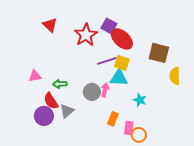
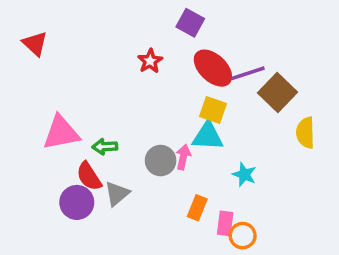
red triangle: (50, 25) -> (35, 44), moved
purple square: (109, 26) -> (190, 23), moved
red star: (86, 35) -> (150, 61), size x0.6
brown square: (159, 53) -> (277, 92), turned 30
purple line: (107, 61) -> (248, 73), moved
pink triangle: (35, 76) -> (61, 133), size x1.6

